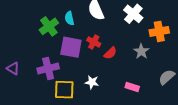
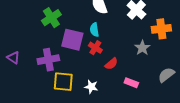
cyan semicircle: (69, 18) -> (94, 30), moved
red cross: (94, 42) -> (95, 48), moved
red semicircle: (110, 53) -> (111, 64), moved
white star: (92, 82) -> (91, 87), moved

